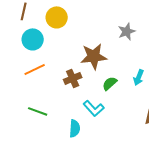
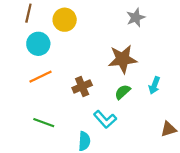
gray star: (127, 31) -> (136, 18), moved
brown star: (94, 56) -> (123, 59), moved

